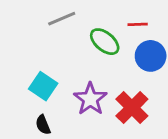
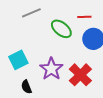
cyan square: (43, 86) -> (18, 60), turned 30
black semicircle: (43, 125) -> (26, 87), moved

